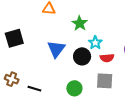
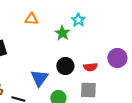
cyan star: (95, 43) -> (78, 20), moved
blue triangle: (56, 49) -> (39, 78), moved

